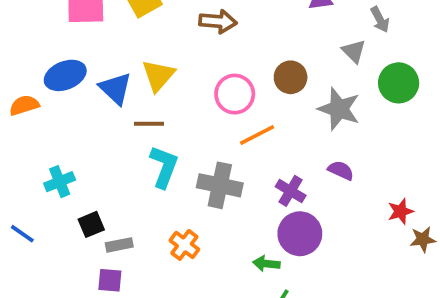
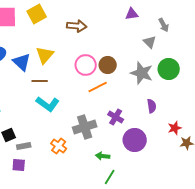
brown circle: (291, 77) -> (108, 65), moved
green circle: (399, 83) -> (169, 69), moved
cyan L-shape: (164, 167) -> (48, 104), turned 105
purple semicircle: (341, 170) -> (152, 106), moved, turned 56
gray cross: (220, 185) -> (85, 127), moved, turned -30
purple circle: (300, 234) -> (135, 140), moved

